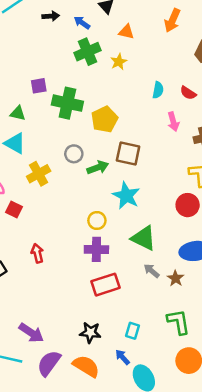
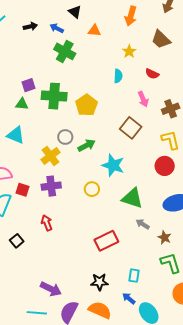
green cross: (88, 52) -> (65, 51), turned -30
yellow star: (119, 62) -> (129, 51), moved
cyan semicircle: (158, 90) -> (118, 76), moved
green triangle: (18, 113) -> (22, 104), moved
brown square: (128, 153) -> (131, 128), moved, turned 35
yellow cross: (39, 174) -> (50, 156), moved
purple cross: (96, 249) -> (51, 186), moved
brown star: (176, 278) -> (164, 237), moved

